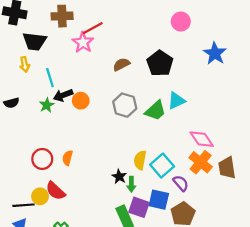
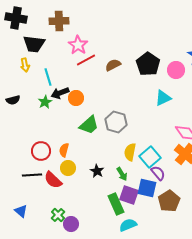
pink circle: (181, 22) -> (176, 70), moved
red line: (93, 28) -> (86, 60), moved
gray hexagon: (125, 105) -> (116, 122), moved
green trapezoid: (155, 111) -> (89, 125), moved
black star: (119, 177) -> (97, 171), moved
purple semicircle: (181, 183) -> (158, 173), moved
green arrow: (131, 184) -> (122, 174), turned -32
yellow circle: (40, 196) -> (68, 168), moved
black line: (24, 205) -> (32, 175), moved

